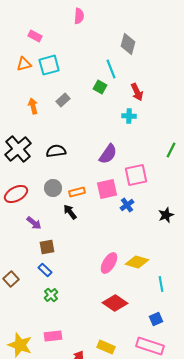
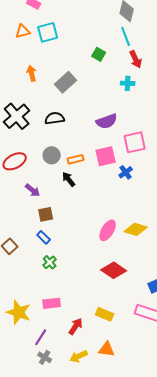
cyan line: (111, 69) -> (126, 36), moved
gray rectangle: (63, 100) -> (66, 82), moved, size x1.5
purple semicircle: (108, 154) -> (107, 121), turned 35

